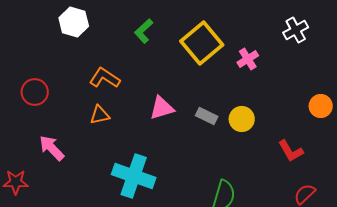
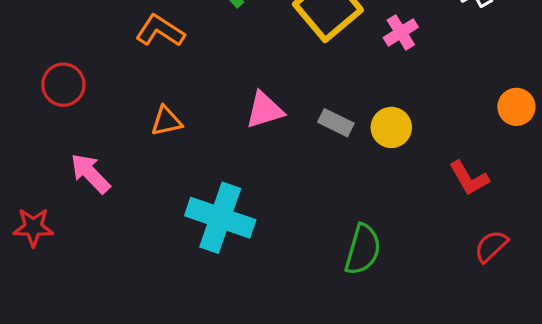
orange L-shape: (105, 78) -> (160, 31), moved

